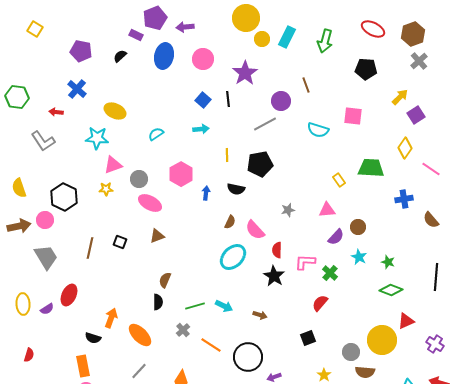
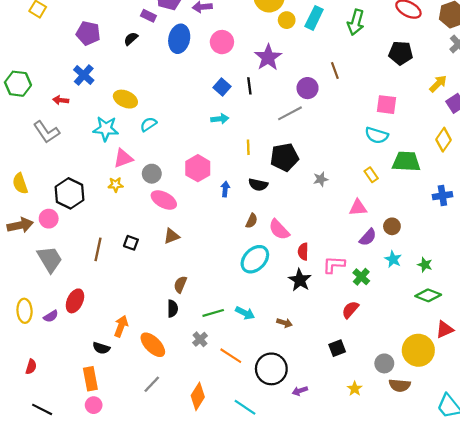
cyan semicircle: (318, 130) -> (377, 135), moved
cyan semicircle: (156, 134) -> (148, 124), moved
gray star: (288, 210) -> (321, 179), moved

